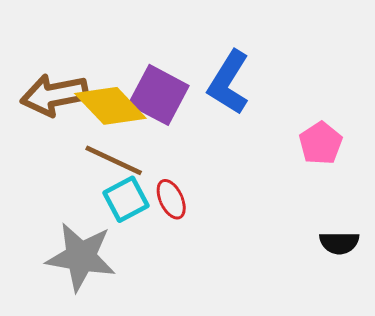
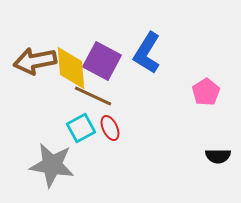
yellow diamond: (110, 106) -> (71, 68), turned 39
brown line: (114, 160) -> (93, 96), moved

